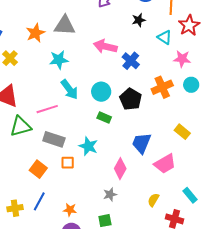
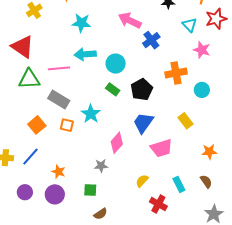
cyan circle: (191, 85) -> (202, 90), moved
cyan arrow: (69, 89) -> (85, 54), turned 110
black pentagon: (131, 99) -> (142, 90), moved

